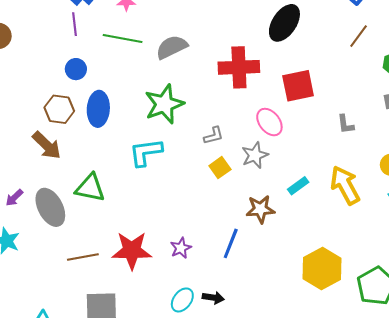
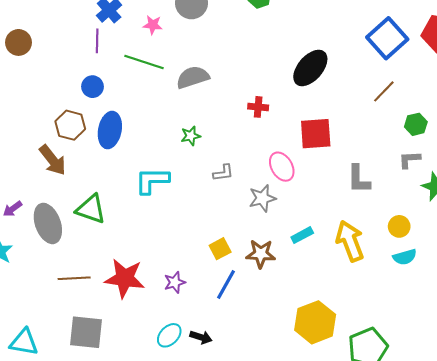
red cross: (239, 67) -> (258, 107), size x0.5
green star: (164, 104) -> (191, 136), moved, size x0.5
gray L-shape: (345, 124) -> (359, 179), size x1.4
yellow square: (220, 168) -> (220, 249), moved

